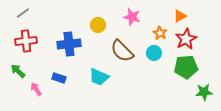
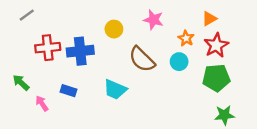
red cross: (26, 41) -> (48, 48), moved
green star: (204, 92) -> (224, 115), moved

